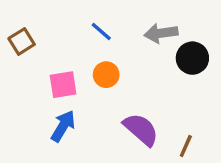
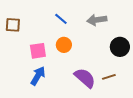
brown square: (22, 41) -> (13, 25), turned 35
black circle: (192, 58) -> (120, 47), moved
brown line: (186, 146) -> (109, 77), moved, turned 48

